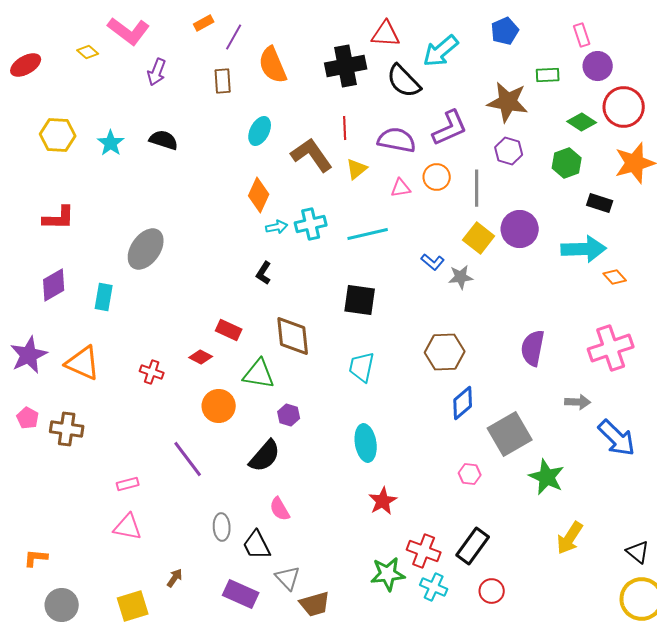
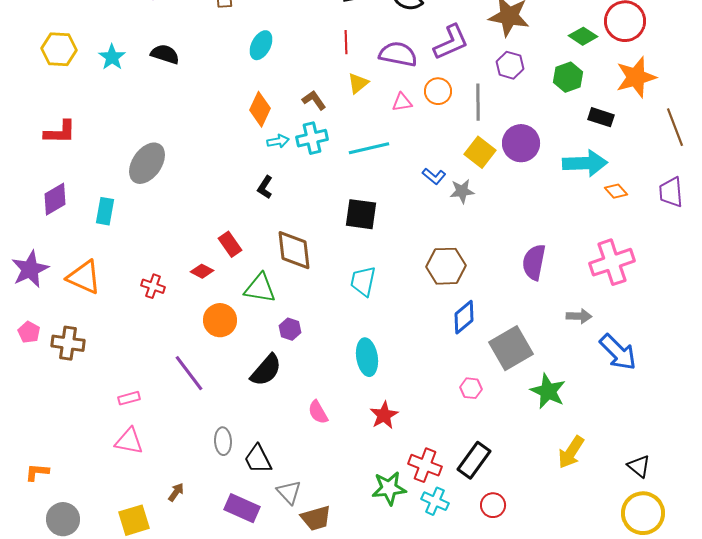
brown L-shape: (312, 155) -> (314, 100), moved, size x0.6
red rectangle: (229, 330) -> (230, 244), turned 30
pink semicircle: (280, 509) -> (318, 412), moved

